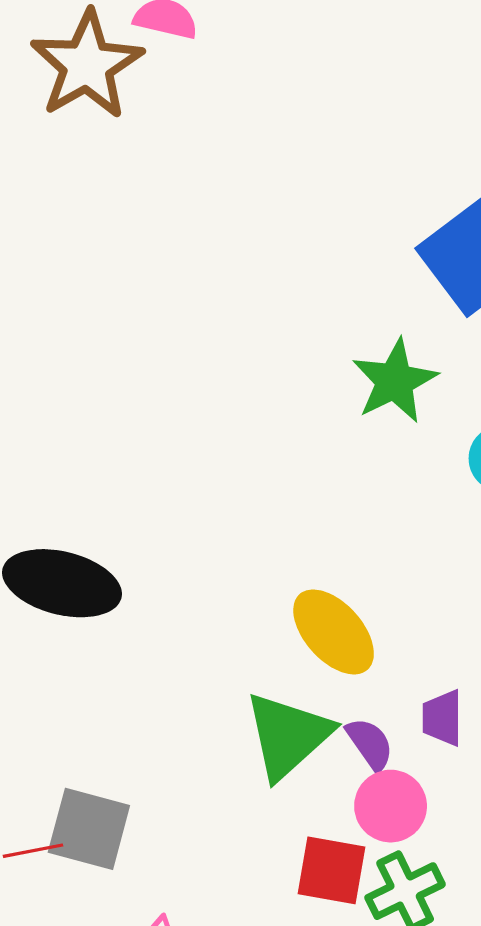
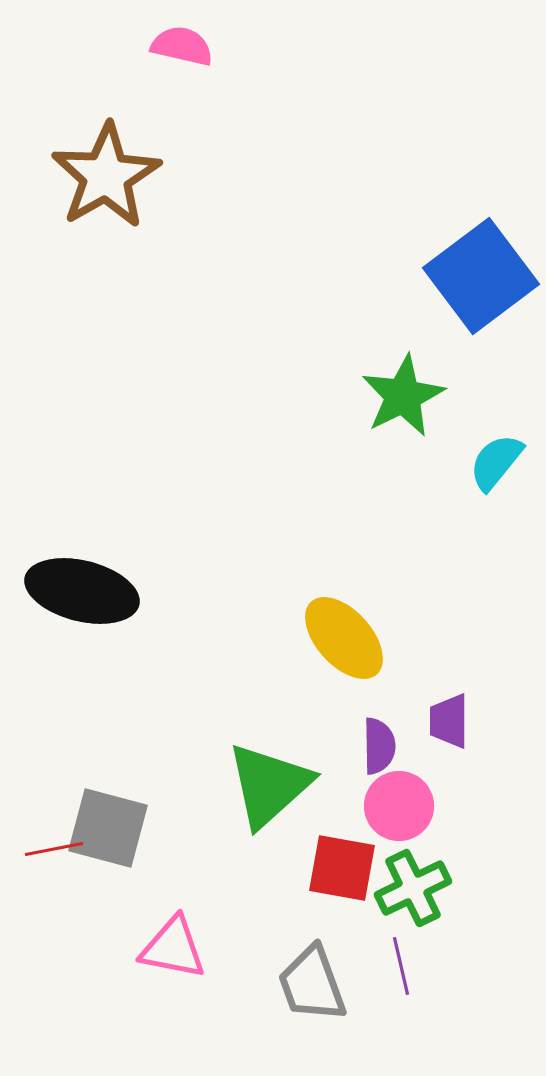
brown star: (87, 65) -> (106, 176), moved
green triangle: (288, 736) -> (269, 785), moved
purple semicircle: (370, 744) -> (379, 746), turned 34

